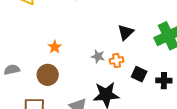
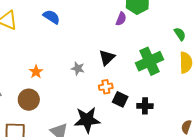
gray star: (98, 56) -> (78, 68), moved
orange cross: (117, 60) -> (106, 87), moved

